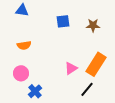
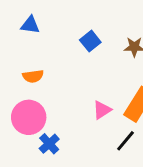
blue square: (63, 21) -> (90, 41), turned -32
pink circle: (21, 73) -> (29, 117), size x1.5

